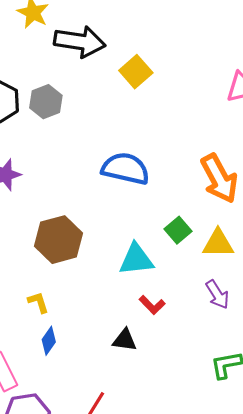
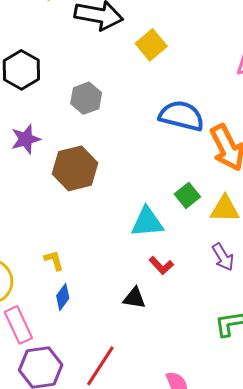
gray hexagon: (46, 102) -> (86, 98), moved
blue semicircle: (126, 169) -> (181, 116), moved
brown hexagon: (59, 240) -> (75, 168), moved

